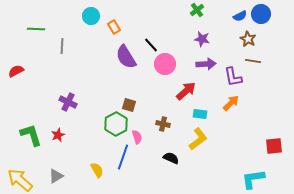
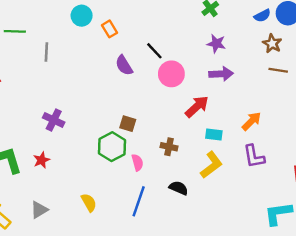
purple semicircle: (126, 57) -> (124, 65), size x0.7
purple L-shape: (233, 77) -> (254, 156), moved
blue line: (123, 157) -> (139, 201), moved

